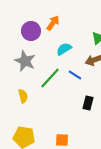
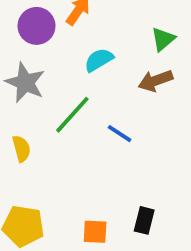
blue line: (75, 75) -> (120, 134), moved
black rectangle: (88, 103) -> (144, 220), moved

